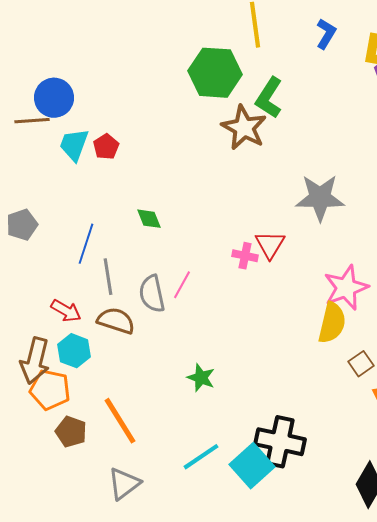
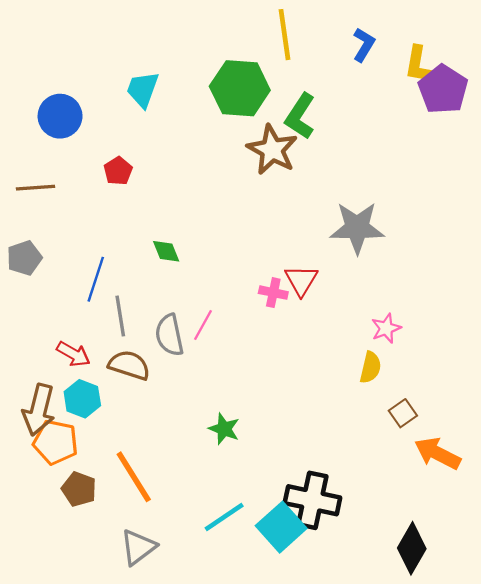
brown line: (32, 121) -> (35, 188), moved
cyan trapezoid: (74, 145) -> (143, 89), moved
pink star: (346, 288) -> (386, 328), size x0.6
yellow semicircle: (332, 323) -> (370, 367), size x0.7

